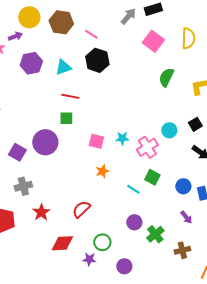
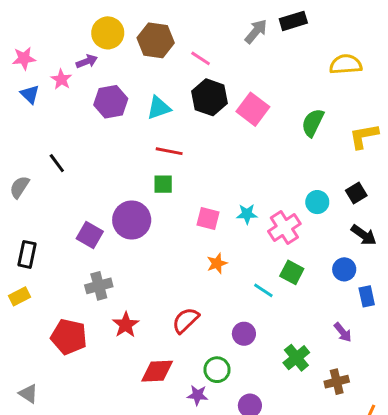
yellow semicircle: (188, 38) -> (346, 64), turned -95
pink square: (153, 41) -> (253, 109), moved
blue circle: (183, 186) -> (344, 269), moved
purple circle: (134, 222) -> (244, 334), moved

